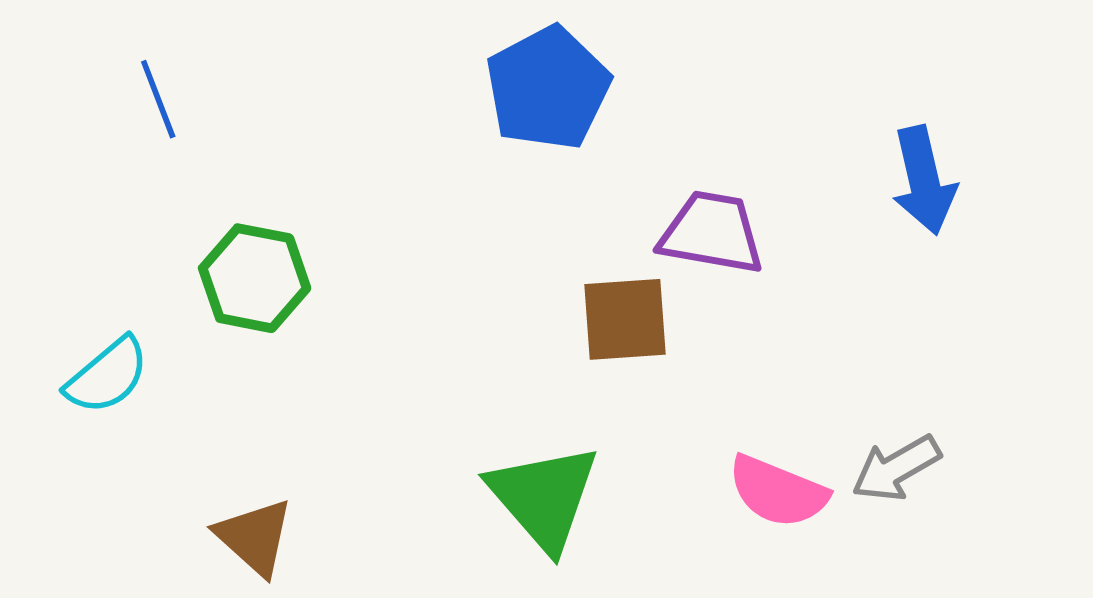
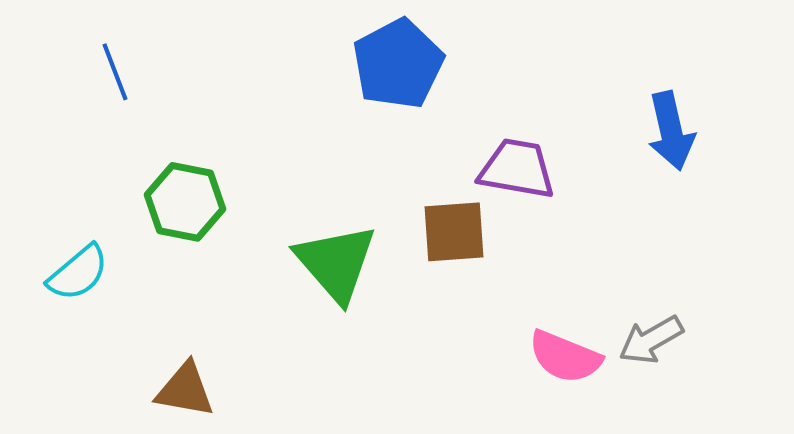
green triangle: (544, 497) -> (336, 263), moved
brown triangle: (255, 537) -> (185, 390), turned -32

